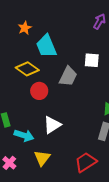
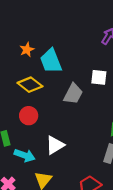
orange star: (25, 28) -> (27, 50), moved
red circle: (39, 91) -> (29, 116), moved

